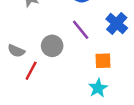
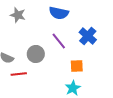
red line: (31, 71) -> (19, 74), turned 56

